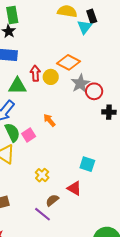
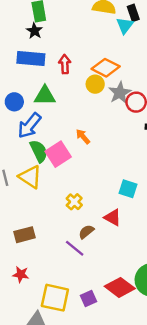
red arrow: (35, 73) -> (65, 64), moved
yellow circle: (51, 77) -> (95, 84), moved
pink square: (29, 135) -> (58, 154), size x1.5

